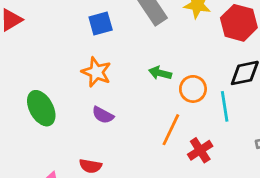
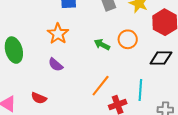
orange circle: (193, 89) -> (128, 39), moved
cyan line: (225, 106) -> (140, 90), moved

